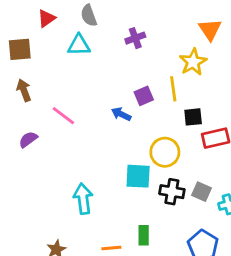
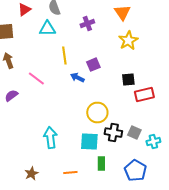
orange triangle: (210, 30) -> (122, 13), moved
yellow line: (173, 89) -> (64, 56), moved
yellow circle: (165, 152) -> (97, 113), moved
cyan square: (138, 176) -> (89, 142), moved
green rectangle: (144, 235) -> (101, 164), moved

